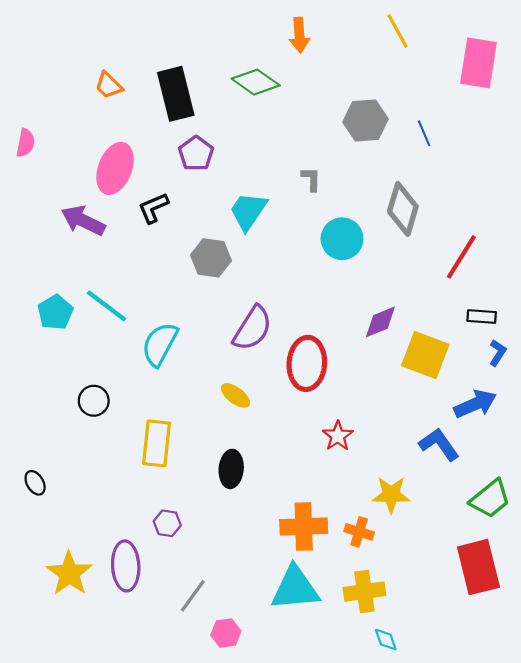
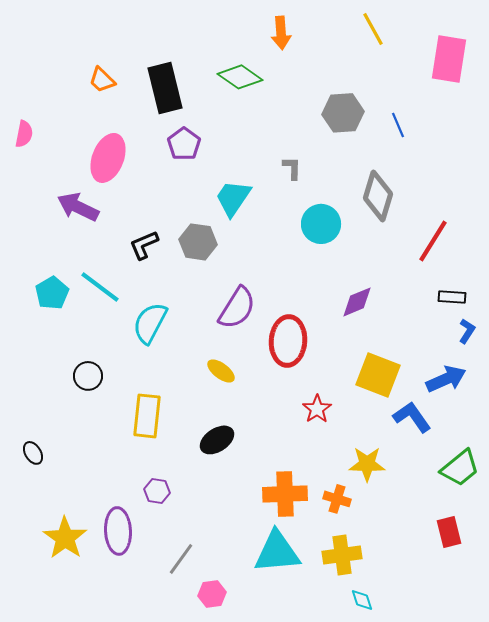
black L-shape: (153, 208) -> (144, 245), moved
yellow square: (425, 355) -> (378, 375), moved
black ellipse: (231, 469) -> (217, 440), turned 52
red rectangle: (478, 567) -> (449, 532), size x0.6

